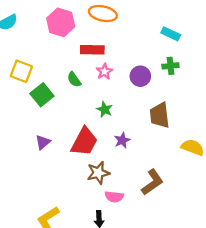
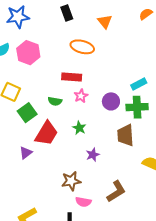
pink hexagon: (61, 22) -> (28, 53), moved
cyan rectangle: (171, 34) -> (139, 84), moved, turned -56
green cross: (170, 66) -> (137, 107), moved, size x1.5
green semicircle: (74, 80) -> (55, 101), turned -48
red trapezoid: (84, 142) -> (46, 133), moved

